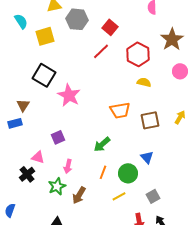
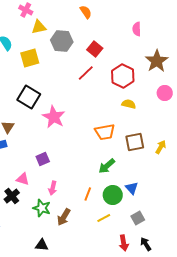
yellow arrow: (180, 117) -> (161, 147), moved
green arrow: (102, 144) -> (107, 166), moved
blue triangle: (147, 157) -> (132, 188), moved
green star: (57, 186) -> (42, 208), turned -30

